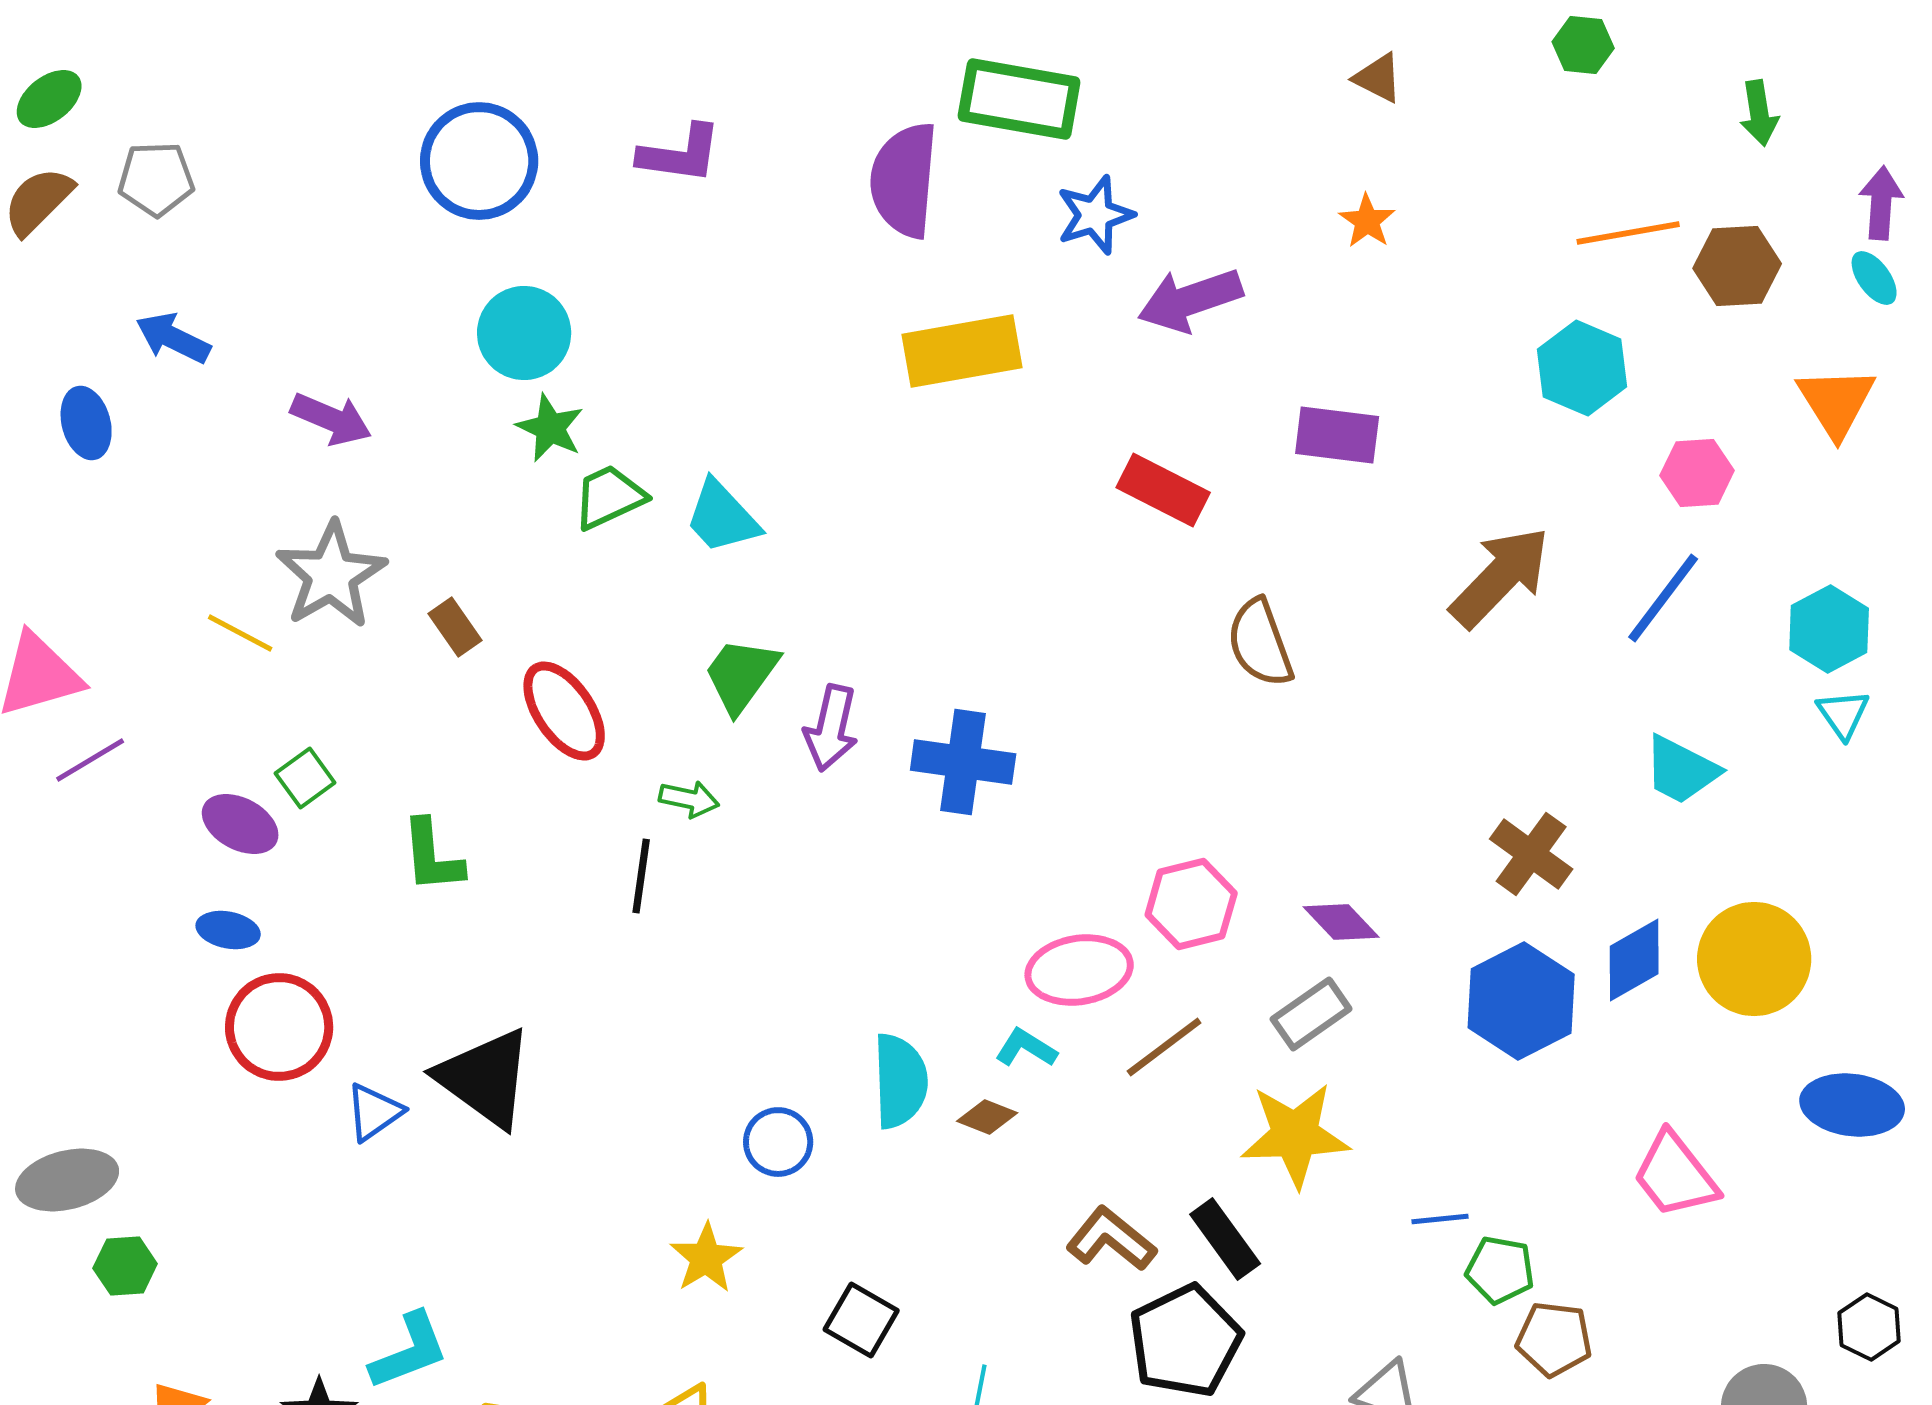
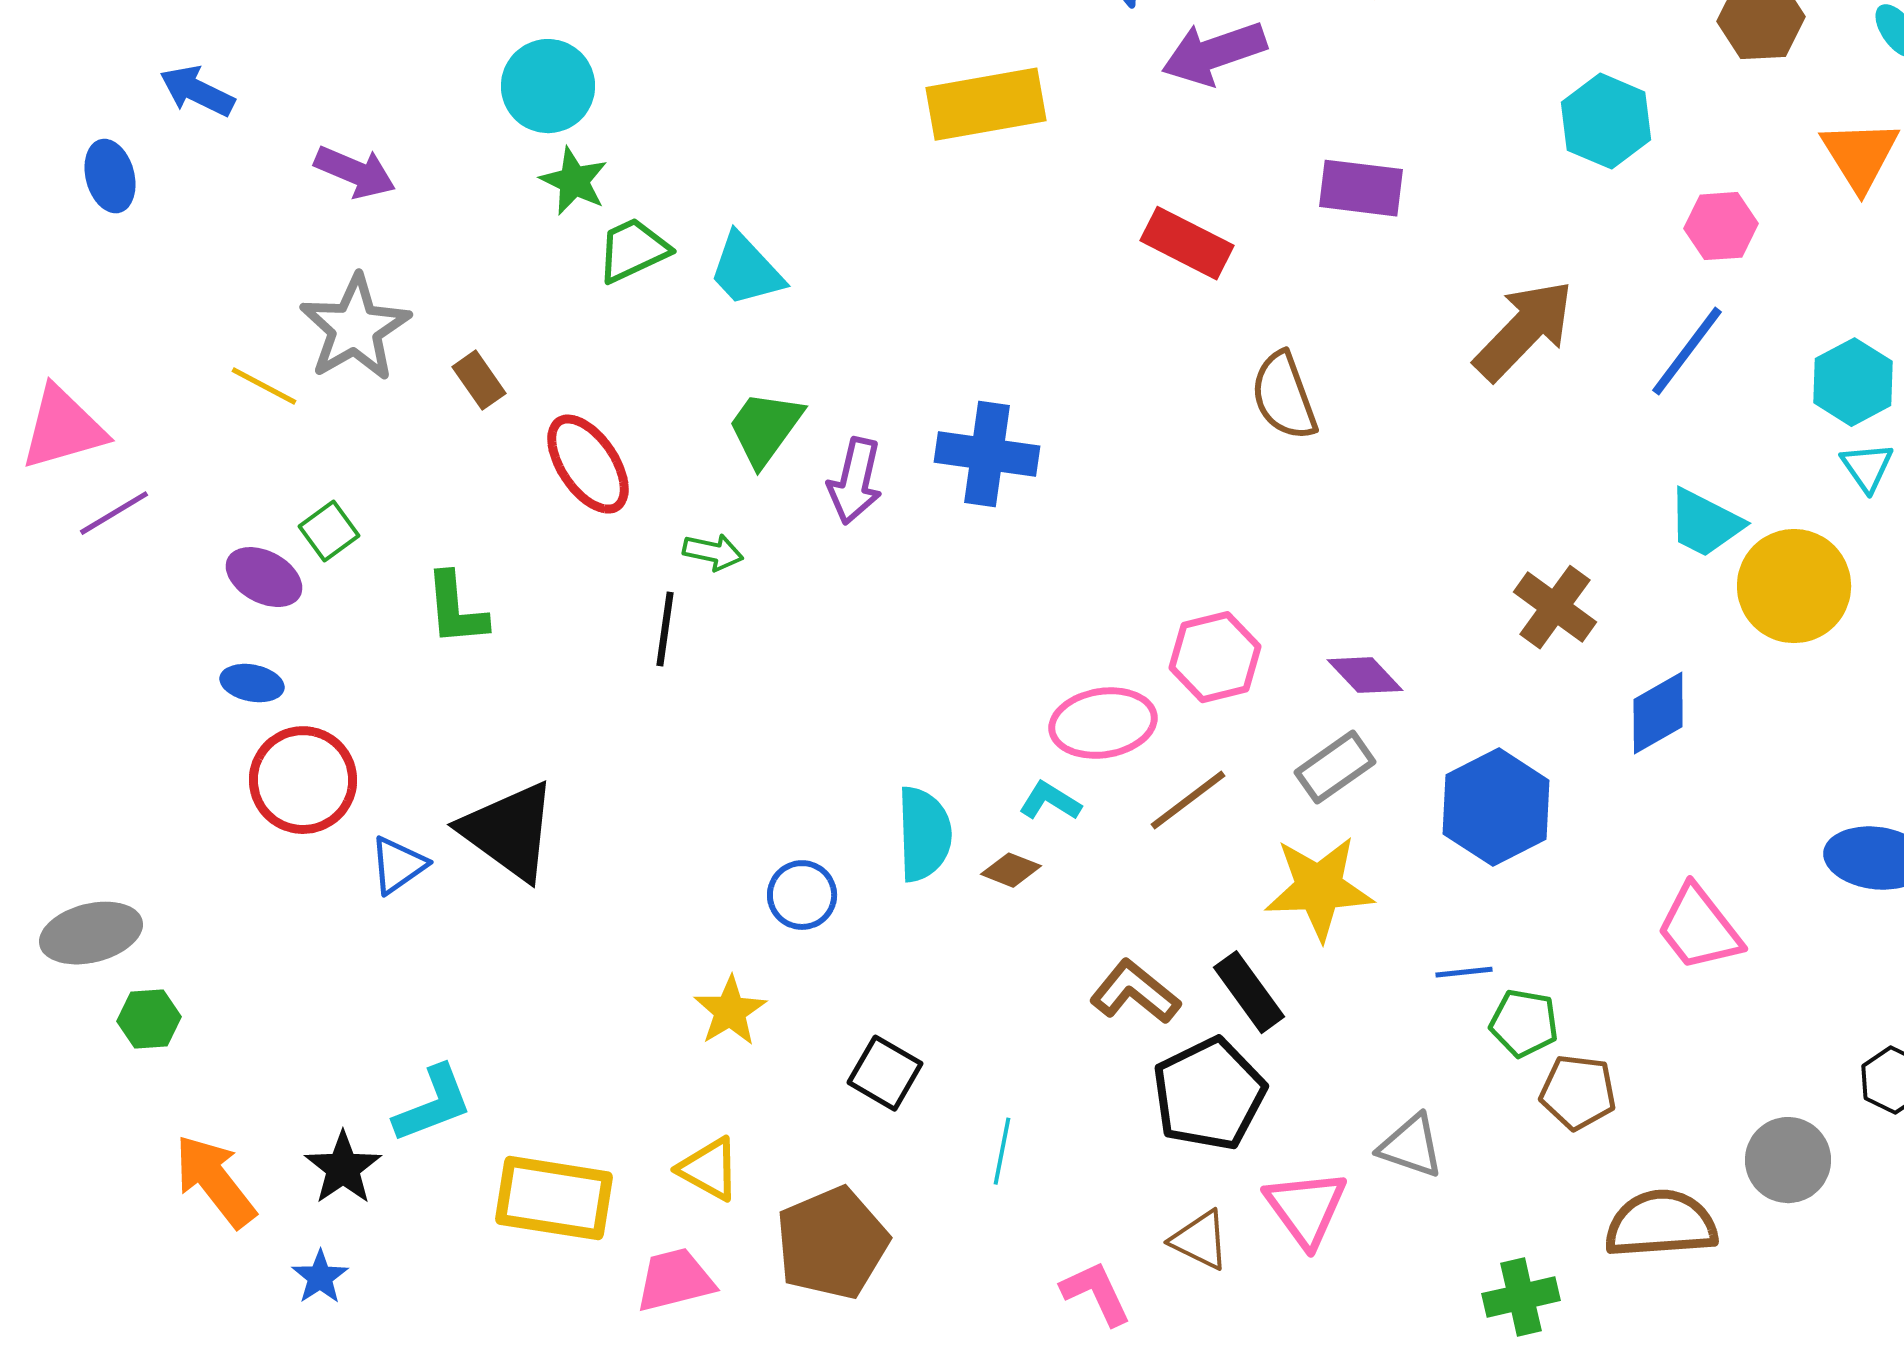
blue cross: (963, 762) -> (987, 454), moved
yellow circle: (1754, 959) -> (1794, 586), moved
blue hexagon: (1521, 1001) -> (1496, 807), moved

